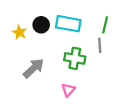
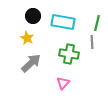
black circle: (41, 25) -> (33, 16), moved
yellow star: (19, 32) -> (27, 38), moved

